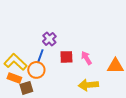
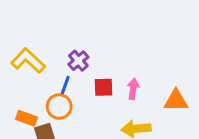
pink arrow: (86, 58) -> (133, 89), turned 40
yellow L-shape: (15, 62) -> (28, 61), moved

